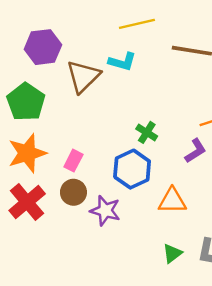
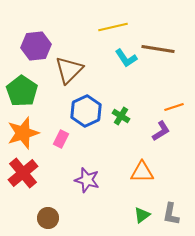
cyan L-shape: (122, 62) -> (126, 58), moved, turned 40
blue hexagon: (132, 169) -> (86, 111), moved
brown circle: (73, 192) -> (48, 218), moved

